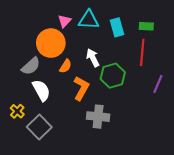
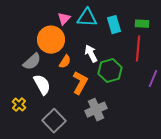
gray cross: (98, 117) -> (96, 110), turned -30
gray square: (39, 127) -> (54, 121), moved

